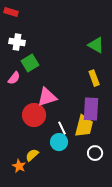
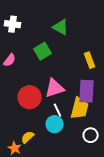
green triangle: (96, 45) -> (61, 27), moved
green square: (30, 63) -> (43, 51), moved
pink triangle: (47, 97) -> (55, 88), moved

